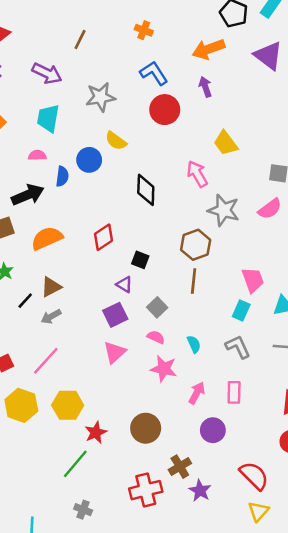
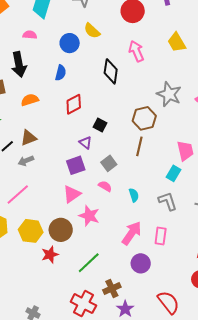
pink arrow: (197, 174) -> (136, 51), moved
blue semicircle: (62, 176) -> (61, 73), moved
black arrow: (28, 195) -> (19, 64), turned 95
orange semicircle: (47, 238) -> (30, 100), size x0.7
pink star: (164, 369) -> (89, 216), moved
pink arrow: (197, 393) -> (132, 233), size x1.4
brown circle: (146, 428) -> (61, 230), moved
green line: (75, 464) -> (89, 263), moved
red cross: (146, 490) -> (83, 304), turned 35

